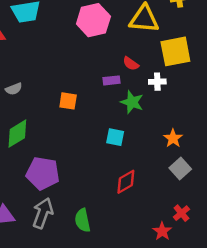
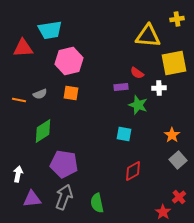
pink hexagon: (93, 20) -> (69, 61), moved
orange square: (68, 101) -> (71, 93), moved

